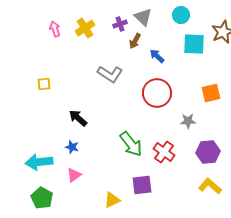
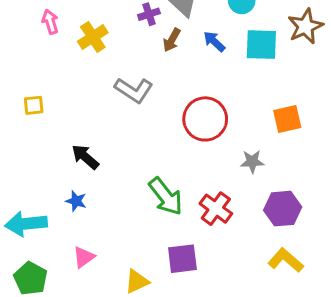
yellow cross: (85, 28) -> (93, 37), moved
blue arrow: (157, 56) -> (214, 42), moved
pink triangle: (74, 175) -> (84, 257), moved

